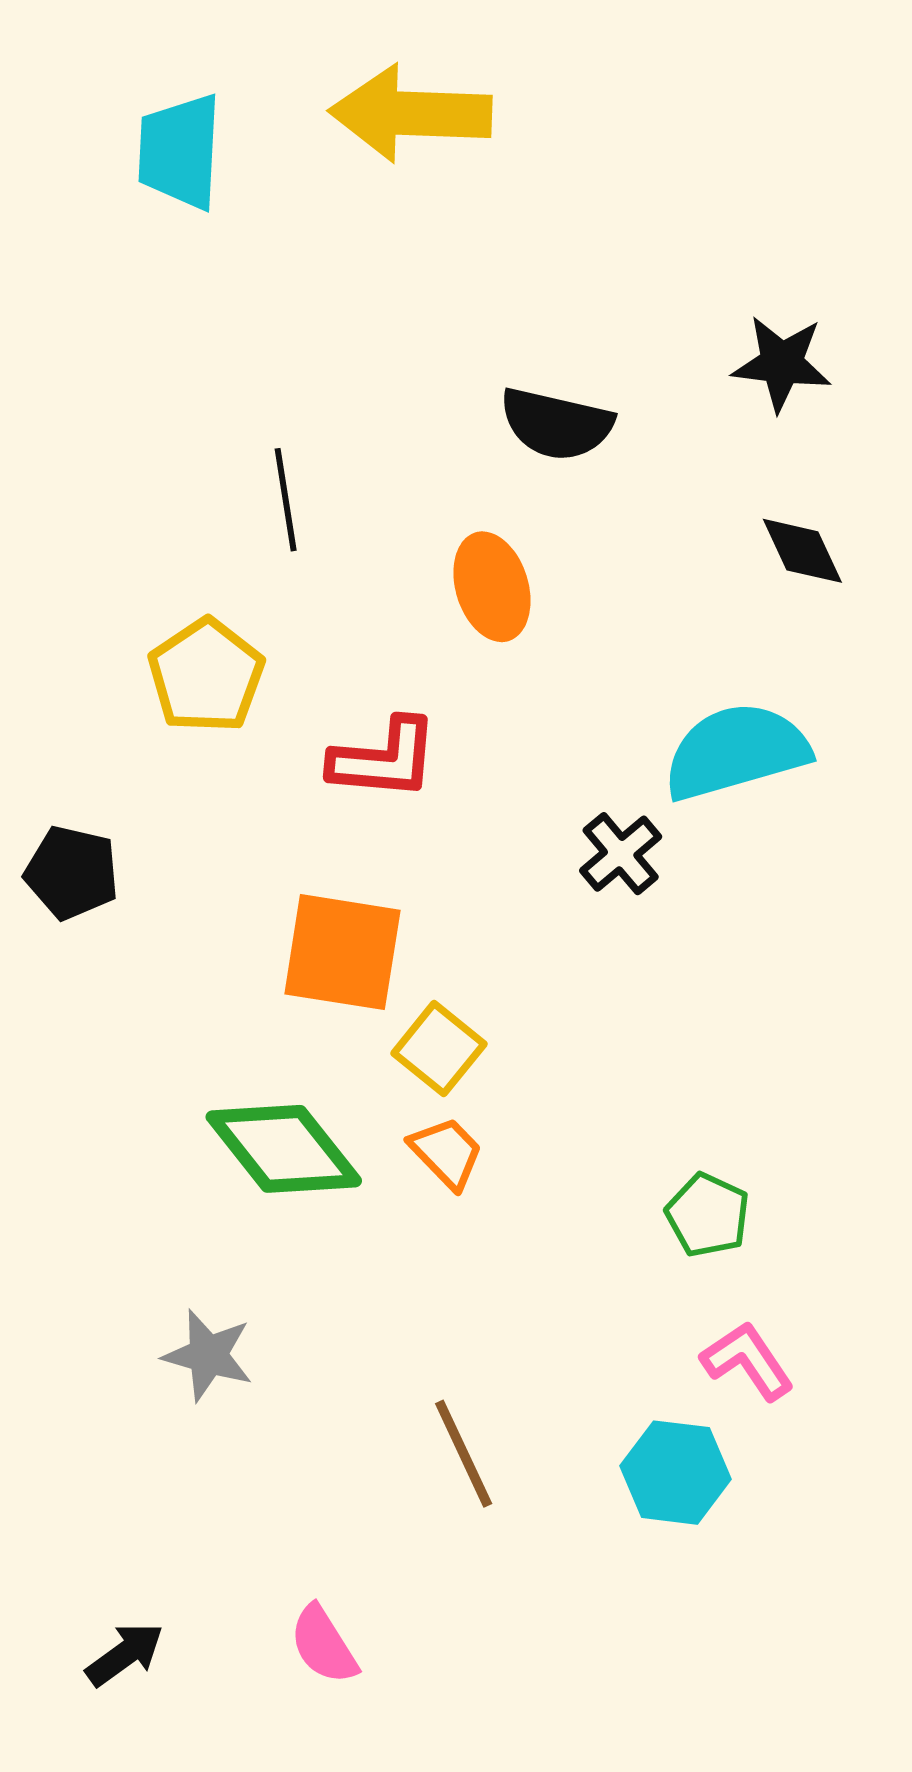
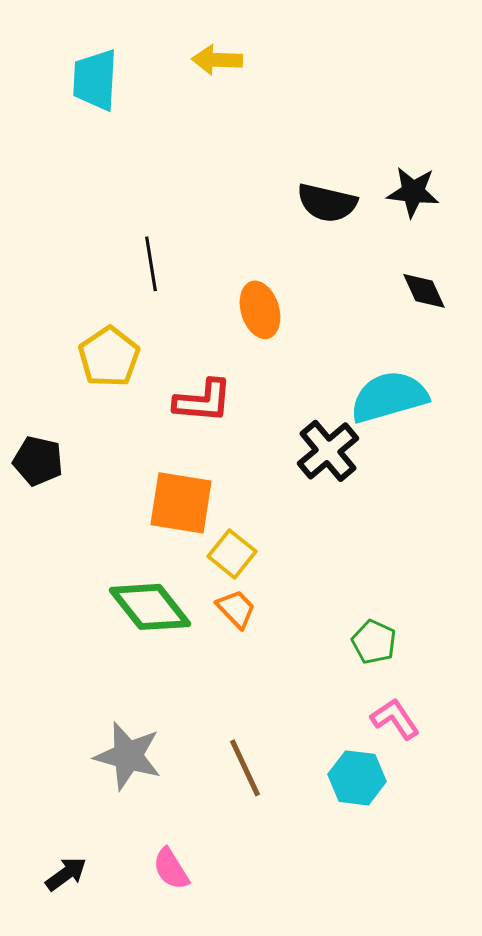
yellow arrow: (411, 114) -> (217, 60), size x0.6
black semicircle: (556, 424) -> (327, 203), moved
black cross: (621, 854) -> (328, 451), size x1.4
gray star: (208, 1355) -> (128, 756), moved, size x1.4

